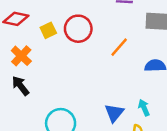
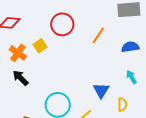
yellow square: (48, 30) -> (40, 46), moved
cyan arrow: (144, 108) -> (131, 77), moved

